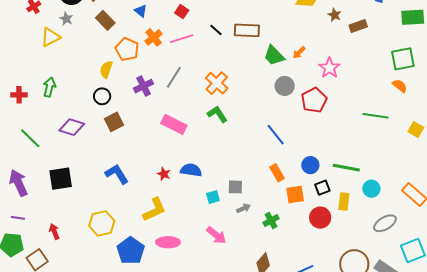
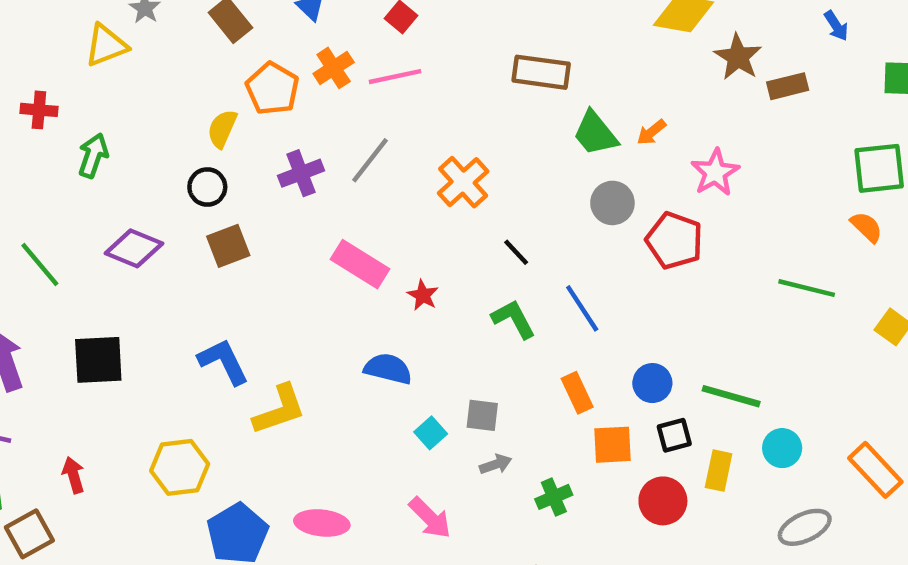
brown star: (335, 15) -> (738, 57), size x1.5
black line: (216, 30) -> (516, 252), moved
red cross: (19, 95) -> (39, 110), moved
red pentagon: (314, 100) -> (674, 241), turned -30
green L-shape: (217, 114) -> (514, 319), moved
red star: (164, 174) -> (423, 295), moved
cyan square: (213, 197) -> (431, 433), turned -32
yellow L-shape: (154, 210) -> (279, 410), moved

